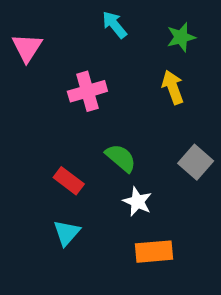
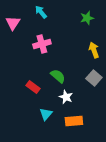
cyan arrow: (114, 25) -> (41, 12), moved
yellow arrow: (173, 87) -> (94, 50), moved
cyan triangle: (67, 233) -> (46, 114), moved

